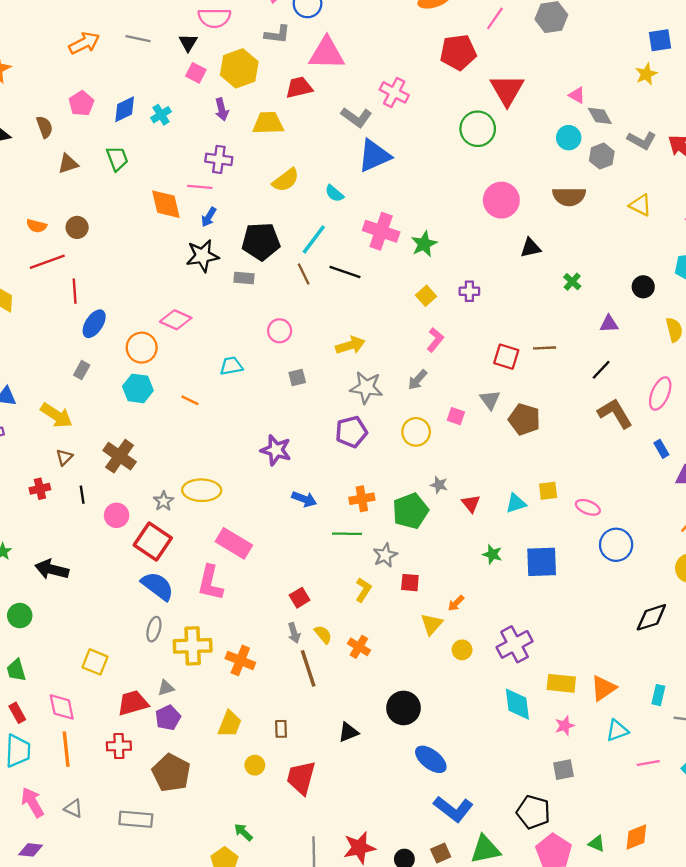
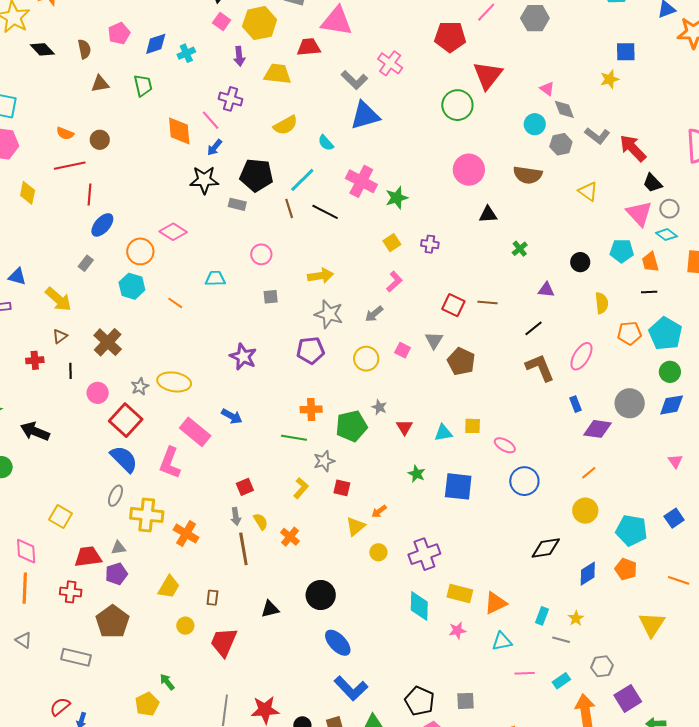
pink line: (200, 187) -> (211, 120), turned 35
blue arrow: (304, 499) -> (232, 416), moved
gray square: (564, 770) -> (466, 701), moved

